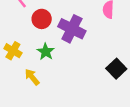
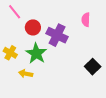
green star: (46, 52) -> (36, 53), size x1.5
yellow arrow: (32, 77) -> (26, 74), turned -40

